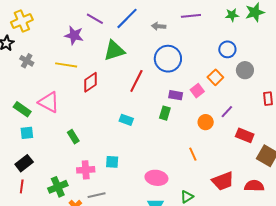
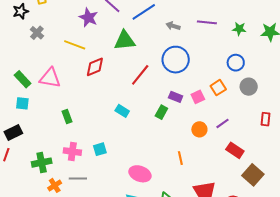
green star: (232, 15) -> (239, 29), moved
pink triangle: (49, 102) -> (50, 78), turned -30
cyan square: (112, 162) -> (100, 149), turned -32

